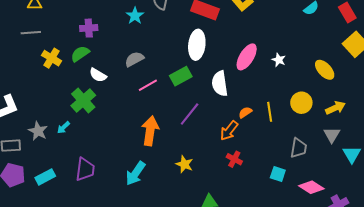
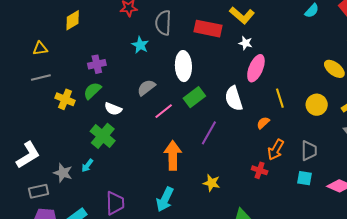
white ellipse: (197, 45) -> (183, 66), moved
white star: (279, 60) -> (246, 43), moved
yellow line: (270, 112) -> (280, 98), moved
orange arrow: (229, 131) -> (276, 150), moved
gray trapezoid: (299, 148) -> (309, 151), moved

